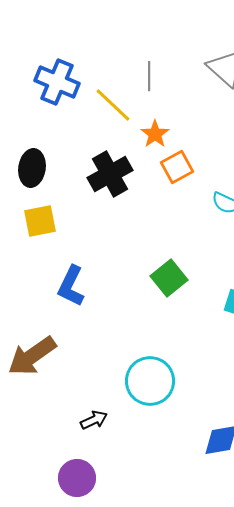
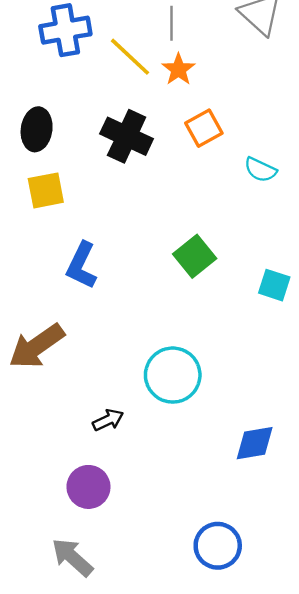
blue cross: (57, 82) -> (65, 30), turned -33
orange star: (155, 134) -> (178, 69), moved
black cross: (110, 174) -> (127, 136), turned -36

